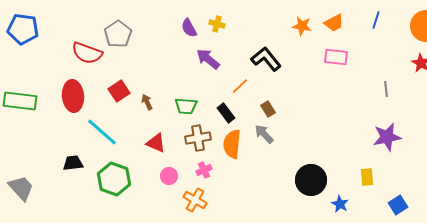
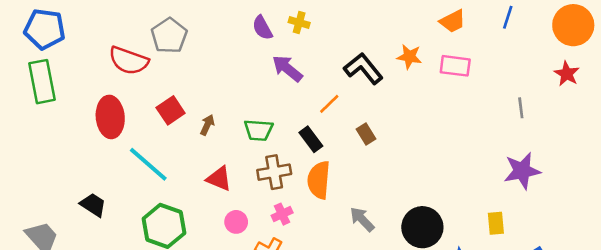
orange star: (302, 26) -> (409, 57), moved
green rectangle: (20, 101) -> (42, 82), moved, turned 72
brown arrow: (147, 102) -> (207, 125), turned 49
gray arrow: (264, 134) -> (362, 219), moved
black trapezoid: (73, 163) -> (93, 205), moved, turned 40

